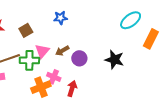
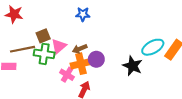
cyan ellipse: (131, 20) -> (153, 47), moved
brown square: (26, 30) -> (43, 36), moved
orange cross: (41, 87) -> (81, 64), moved

